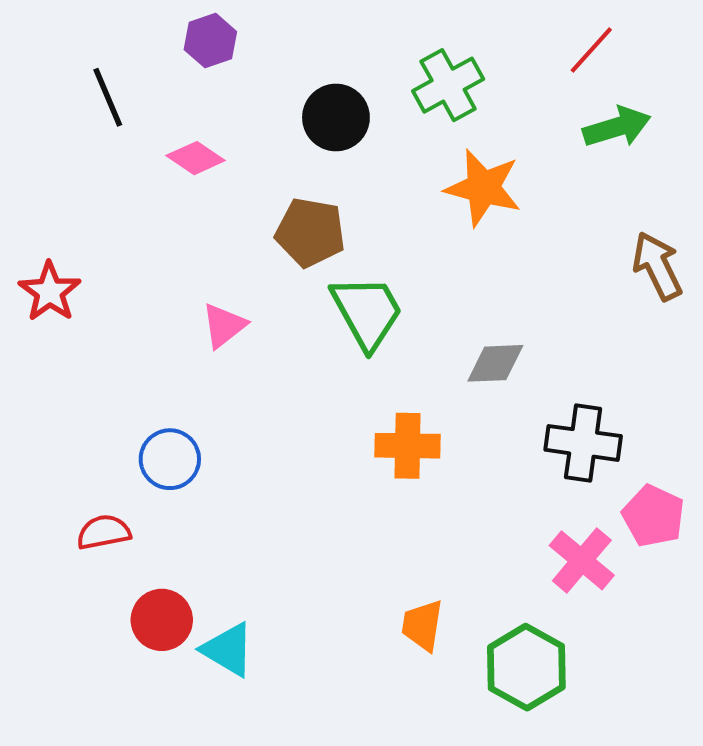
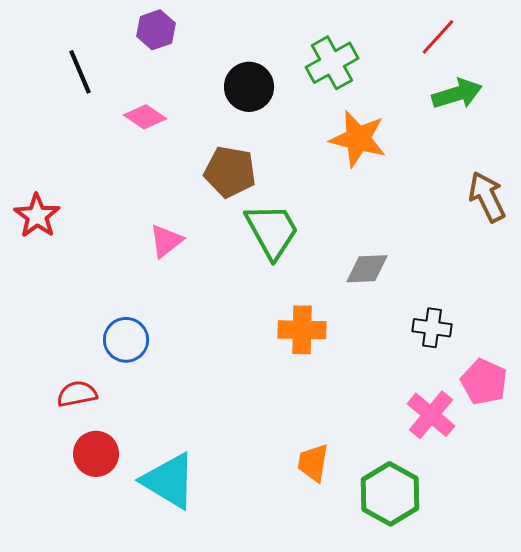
black cross: (583, 443) -> (432, 328), size x0.7
red circle: (162, 620) -> (96, 454), moved
cyan triangle: (228, 650) -> (169, 481), size x1.4

